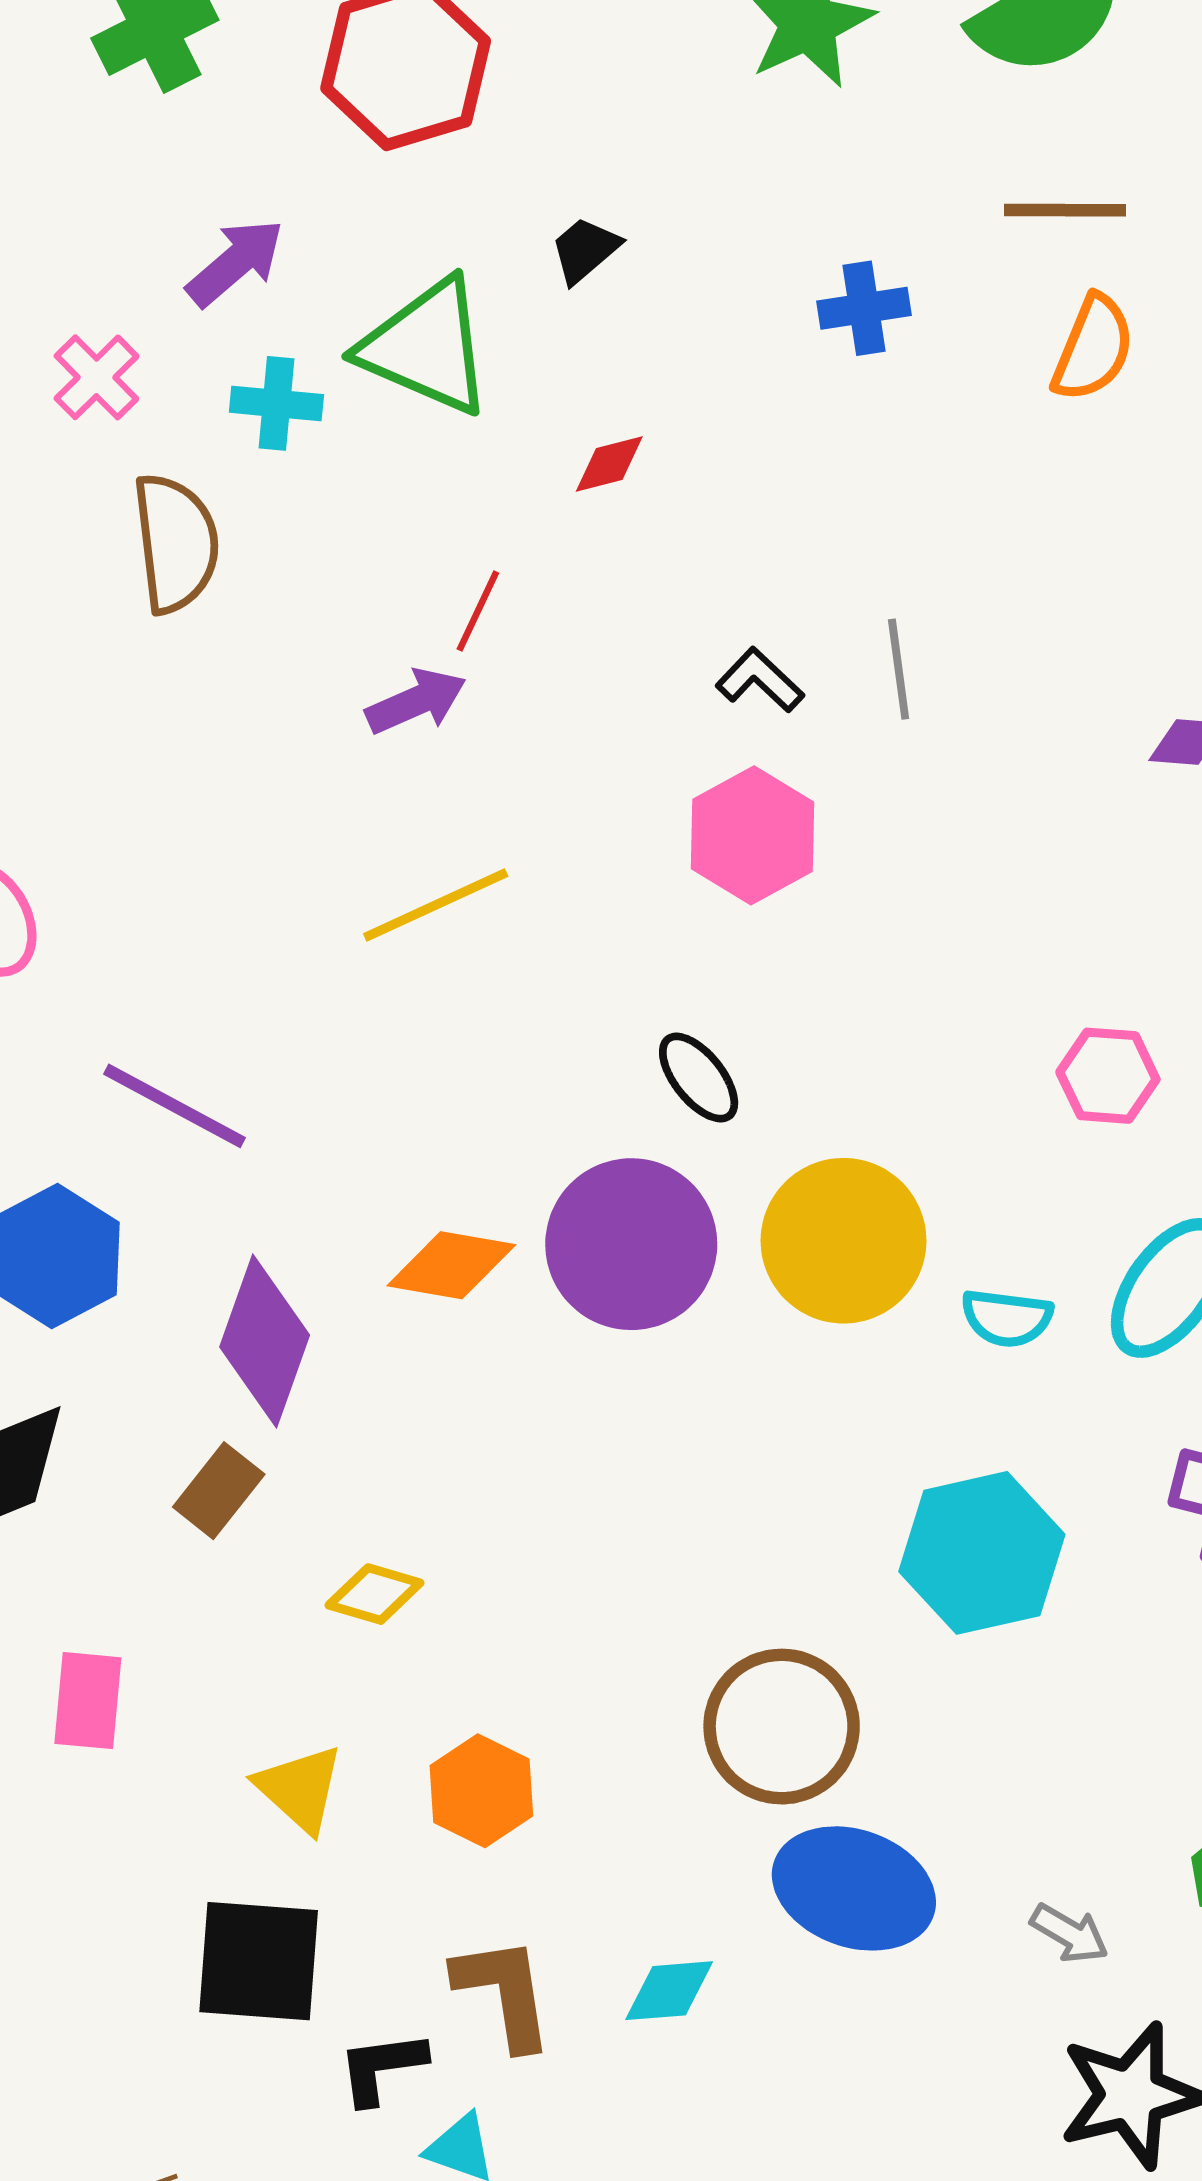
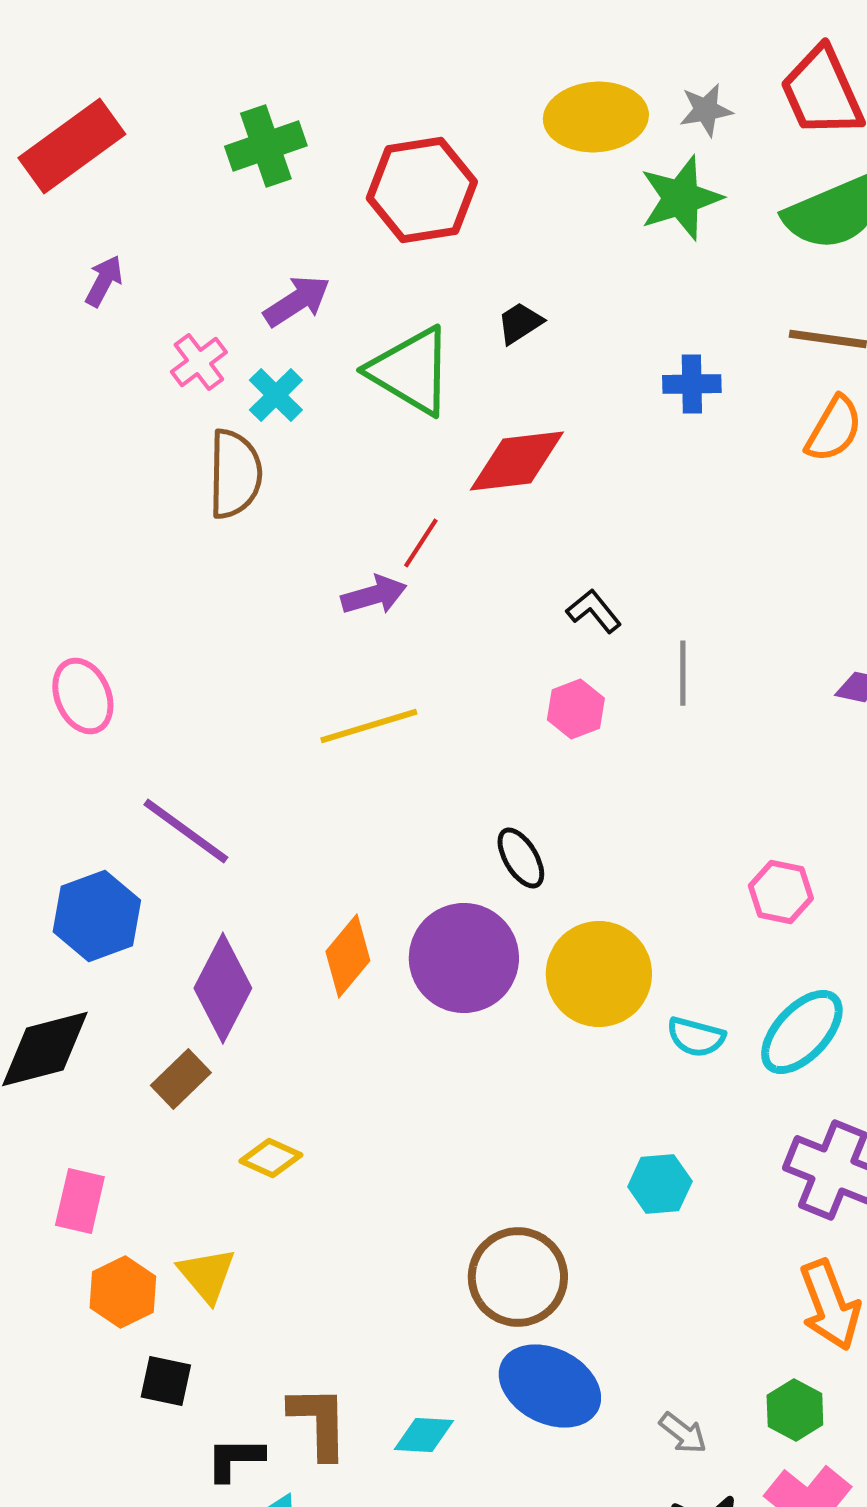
cyan cross: (276, 403) -> (276, 395), moved, turned 32
red diamond: (609, 464) -> (517, 461), size x2.0
gray line: (899, 669) -> (683, 673), moved
pink hexagon: (752, 835) -> (576, 709), size x0.7
orange diamond: (451, 1265) -> (348, 956), turned -68
cyan hexagon: (982, 1553) -> (660, 1184), size x0.6
orange hexagon: (481, 1791) -> (123, 1292), moved
black square: (259, 1961) -> (166, 1381), size x0.6

